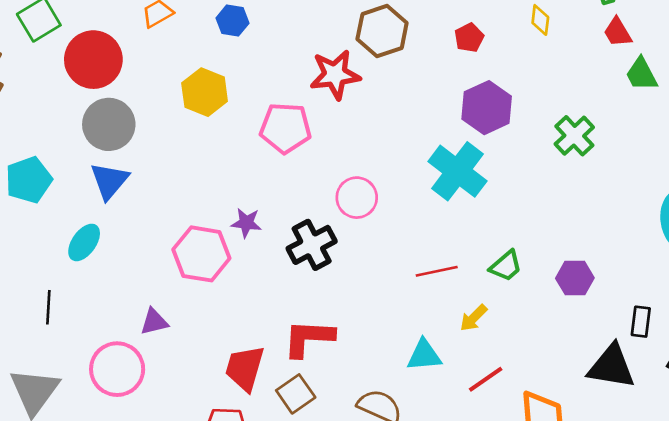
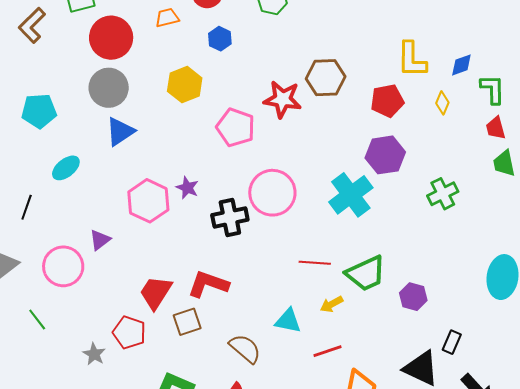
red pentagon: (469, 38) -> (387, 101), size x1.5
blue triangle: (109, 181) -> (120, 132), moved
pink circle: (357, 198) -> (272, 193), size x1.5
green trapezoid: (506, 266) -> (366, 273), size x1.6
purple triangle: (154, 322) -> (100, 240), turned -40

